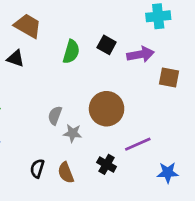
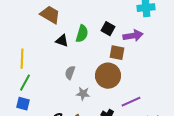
black triangle: (15, 58) -> (62, 41), moved
brown square: (169, 77) -> (117, 53), moved
gray semicircle: (55, 116) -> (70, 73), moved

